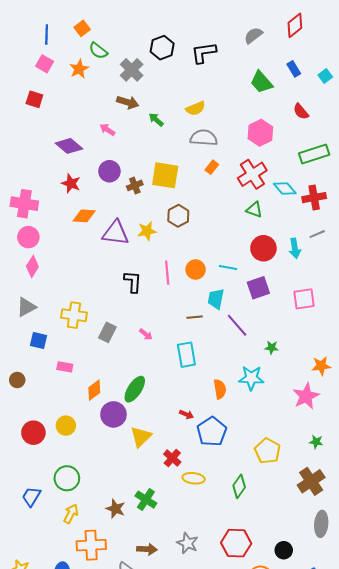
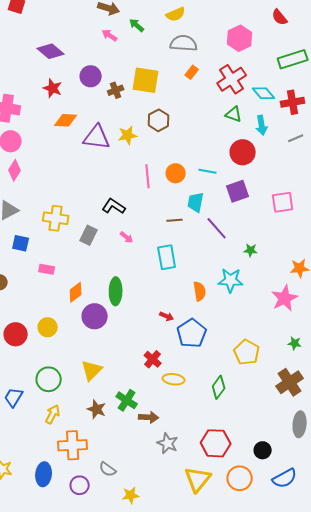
pink arrow: (107, 130) -> (110, 35), moved
cyan arrow: (295, 248) -> (262, 125), moved
black L-shape: (133, 282) -> (114, 206), moved, turned -60
green ellipse: (135, 389) -> (116, 291), turned -32
yellow triangle: (141, 437) -> (92, 370), moved
brown arrow: (147, 549) -> (149, 417), moved

